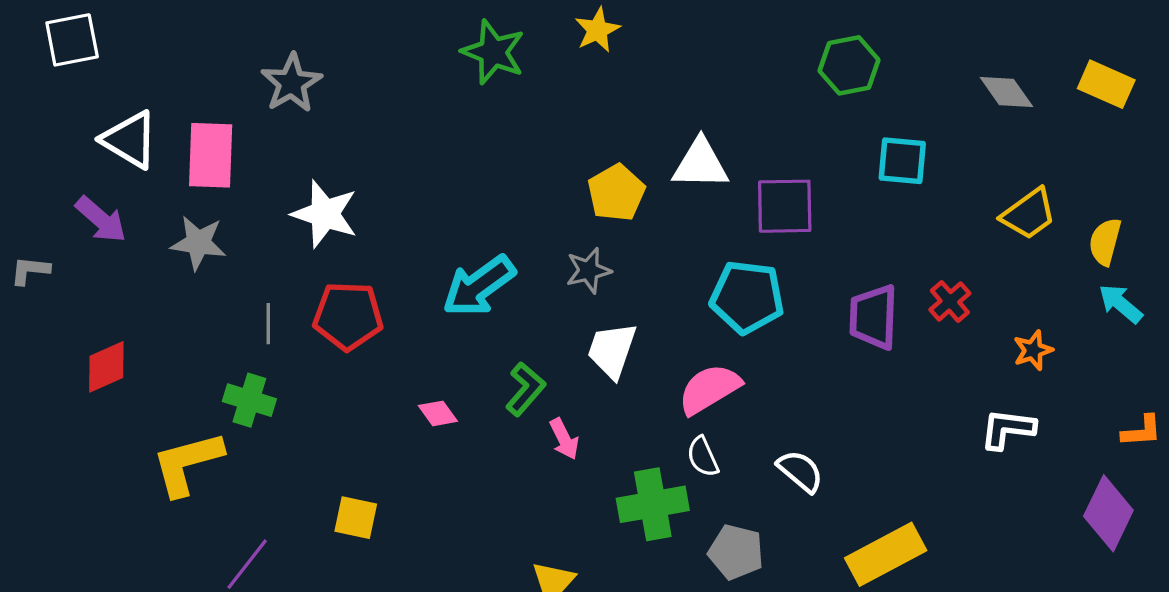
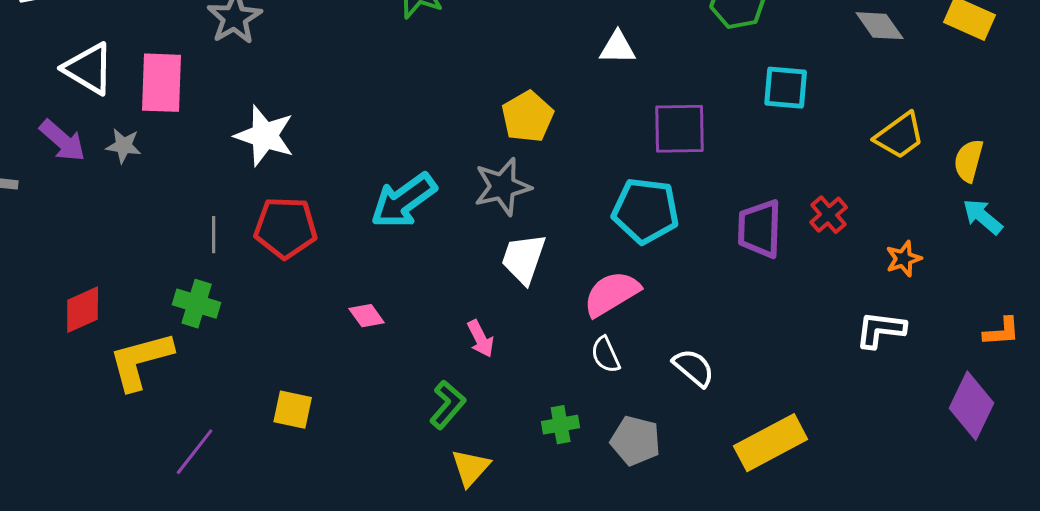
white triangle: (701, 164) -> (618, 48), moved, size x0.7
gray star: (198, 243) -> (124, 146), moved, size x0.7
gray star: (589, 270) -> (503, 187), size x1.4
red diamond: (106, 367) -> (83, 310), moved
green L-shape: (525, 389) -> (448, 405), moved
green cross: (653, 504) -> (561, 425), moved, size x0.6

